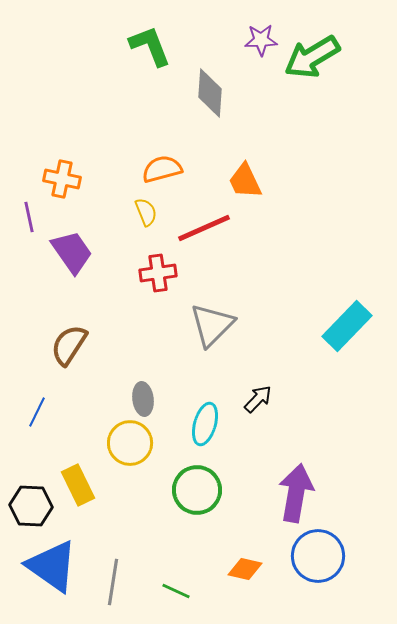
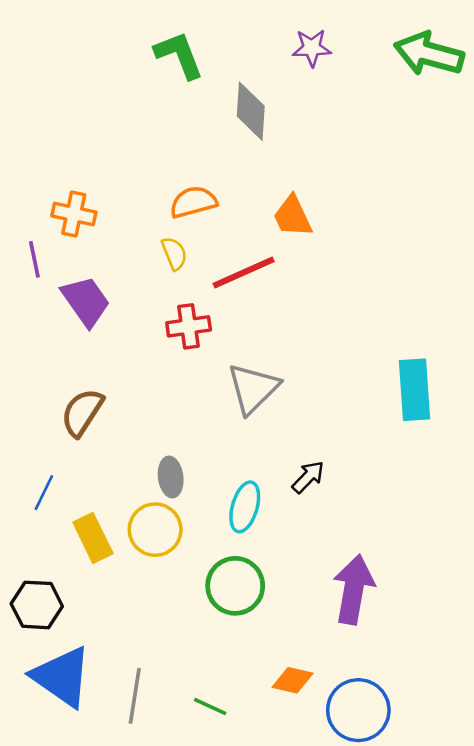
green arrow: (312, 57) -> (429, 54), moved, turned 46
cyan rectangle: (347, 326) -> (415, 390), turned -48
yellow rectangle: (78, 485) -> (93, 538), moved
blue circle: (318, 556) -> (358, 710), moved

